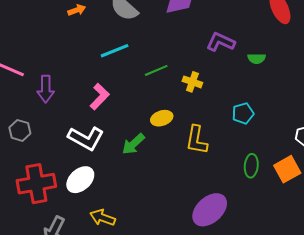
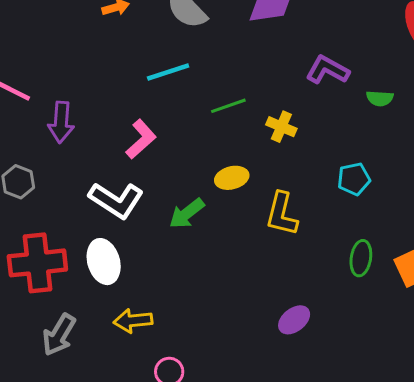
white ellipse: (80, 180) -> (104, 262), turned -68
purple ellipse: (210, 210) -> (294, 320), size x0.6
yellow arrow: (103, 218) -> (133, 321), turned -30

